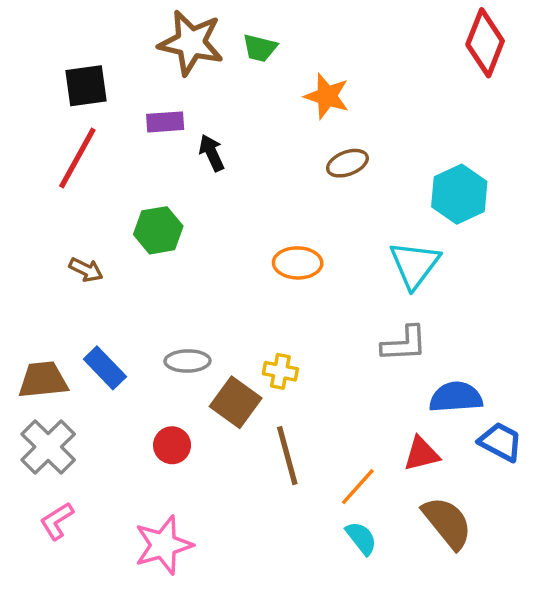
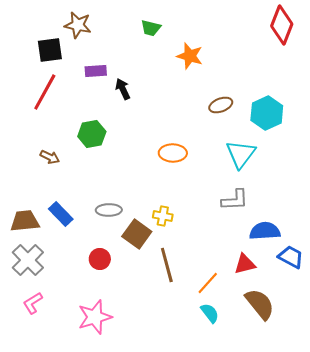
brown star: (191, 43) -> (78, 25), moved, size x0.7
brown ellipse: (347, 163) -> (221, 105), moved

